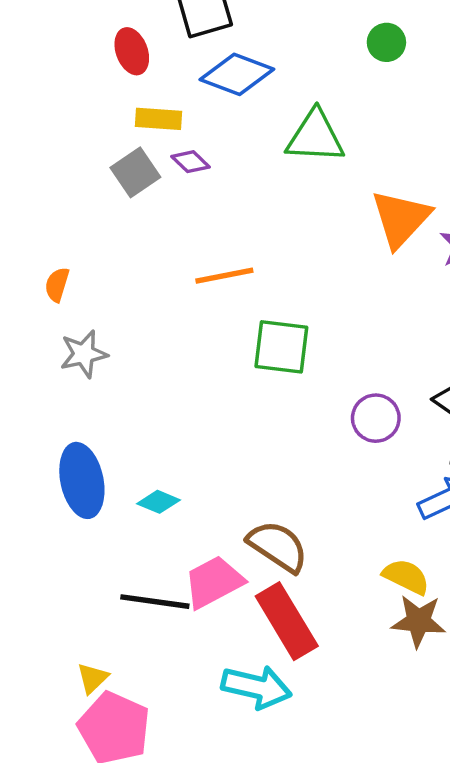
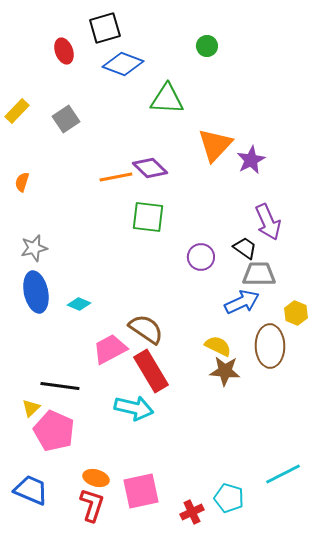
yellow rectangle: (159, 119) -> (17, 111), moved, turned -50
purple diamond: (191, 162) -> (150, 168), moved, size x1.6
gray star: (84, 354) -> (34, 248), moved
black line: (155, 602) -> (60, 386), moved
yellow triangle: (93, 678) -> (31, 408), moved

